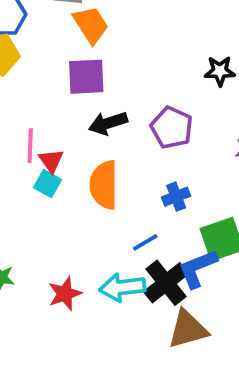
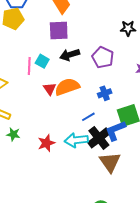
red triangle: (51, 161) -> (50, 89), moved
cyan square: (47, 184) -> (42, 61), moved
orange semicircle: (104, 185) -> (67, 87), turned 70
brown triangle: (188, 329) -> (110, 162), turned -50

